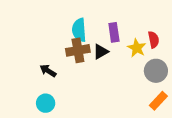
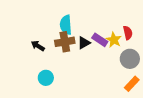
purple rectangle: (114, 32) -> (100, 40), moved, turned -49
black arrow: (48, 71) -> (38, 46), moved
cyan circle: (46, 103) -> (46, 78), moved

